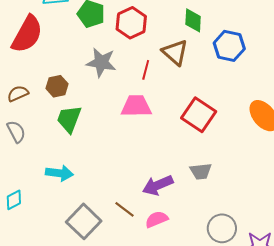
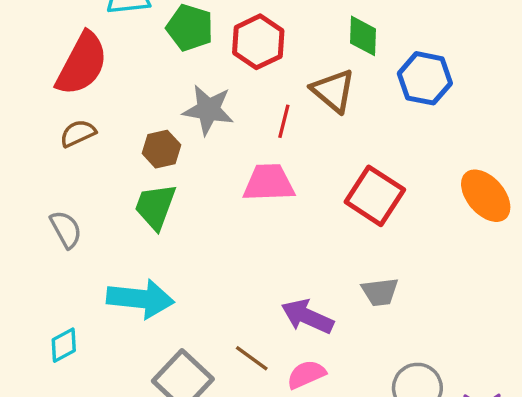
brown hexagon: (57, 86) -> (161, 149), moved
brown semicircle: (18, 93) -> (78, 133), moved
cyan arrow: (59, 173) -> (140, 299), size x1.4
purple arrow: (158, 185) -> (307, 317), turned 48

